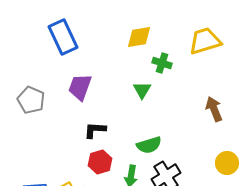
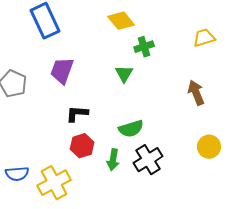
yellow diamond: (139, 37) -> (121, 21), turned 60
yellow trapezoid: (205, 41) -> (204, 38), moved, size x0.7
green cross: (162, 63) -> (144, 47), turned -36

